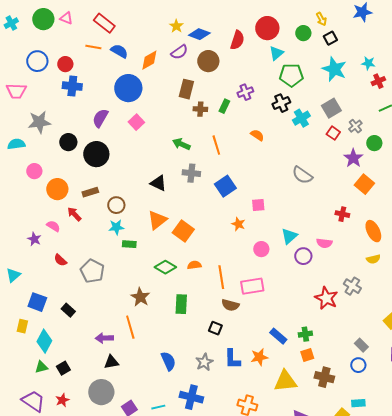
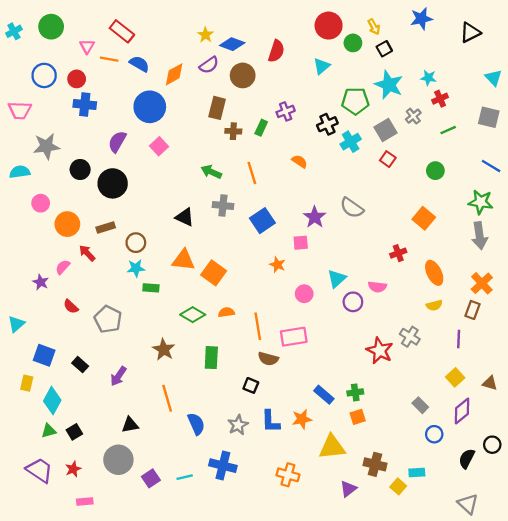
pink triangle: (66, 18) -> (87, 46), moved, turned 40
red circle: (267, 28) -> (329, 26), moved
green pentagon: (291, 75) -> (355, 101), moved
gray cross: (355, 126) -> (413, 116), moved
purple star: (353, 158) -> (315, 217), moved
red cross: (342, 214) -> (398, 253), turned -32
orange triangle: (157, 220) -> (183, 260), turned 45
pink semicircle: (53, 226) -> (63, 267), turned -80
orange line: (130, 327) -> (167, 398), moved
purple arrow: (104, 338) -> (118, 376), moved, turned -54
blue circle: (358, 365) -> (434, 434), moved
brown cross: (324, 377) -> (375, 464), moved

